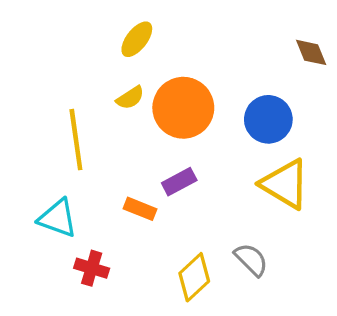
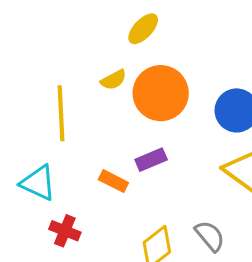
yellow ellipse: (137, 39) -> (143, 29), moved

